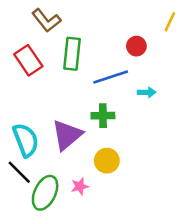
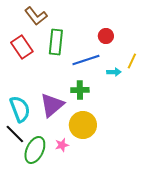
yellow line: (170, 22) -> (132, 61), moved
yellow circle: (107, 161) -> (83, 125), size x1.4

